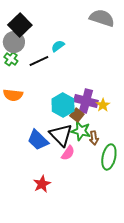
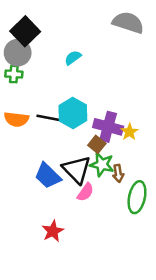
green cross: (11, 59) -> (14, 74), turned -32
black line: (39, 61) -> (49, 118), moved, turned 36
cyan hexagon: (63, 105) -> (73, 113), moved

